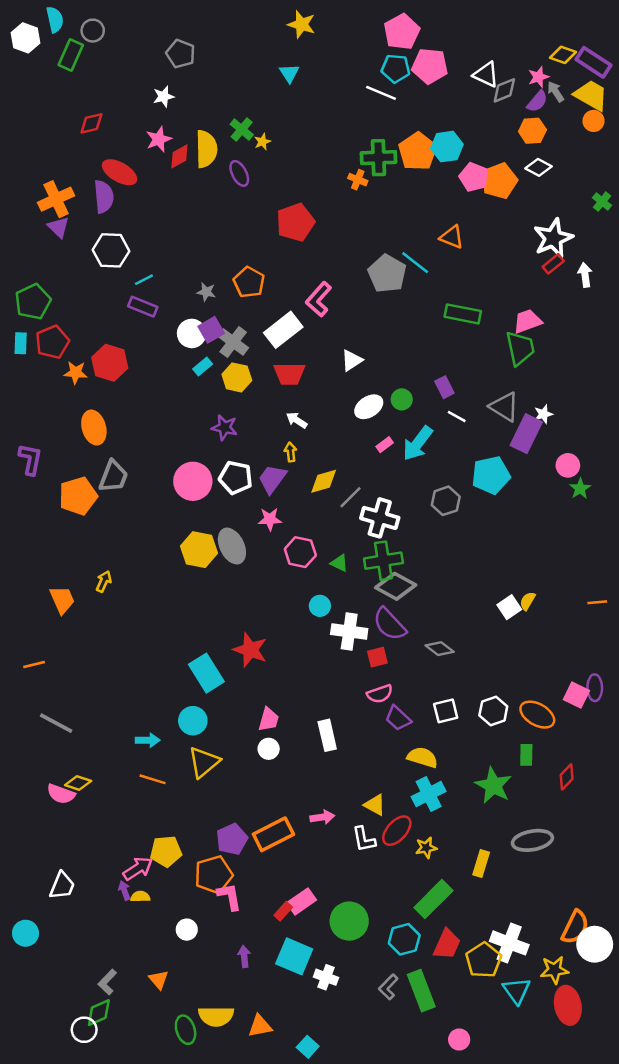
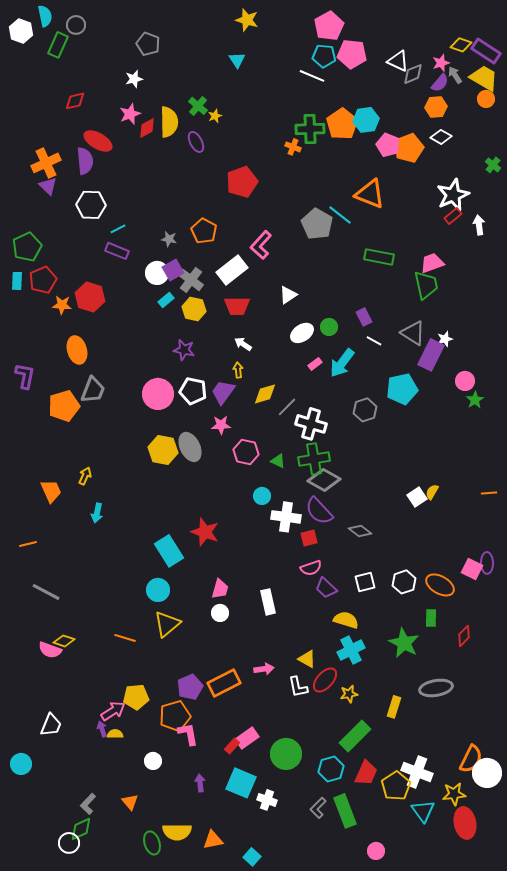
orange triangle: (452, 237) -> (370, 194), size x1.5
cyan arrow: (148, 740) -> (97, 513), moved, turned 102

